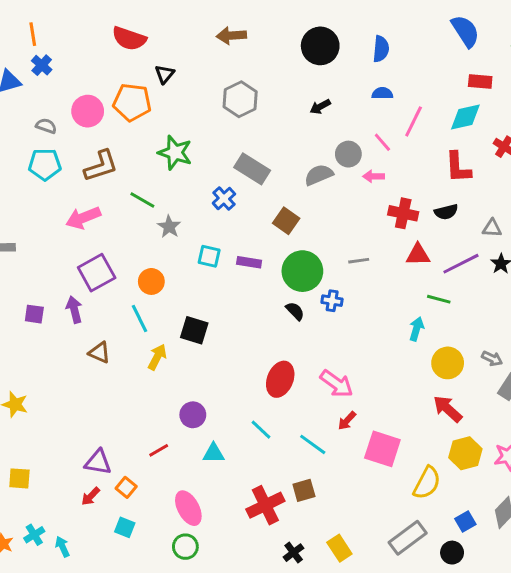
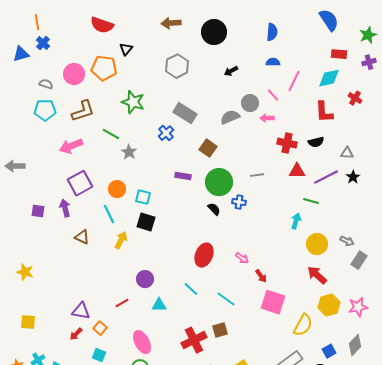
black circle: (320, 46) -> (214, 32), moved
cyan square: (209, 256) -> (143, 197), moved
pink arrow: (337, 384) -> (242, 258), size x0.6
red arrow: (347, 421) -> (261, 276), moved, turned -80

